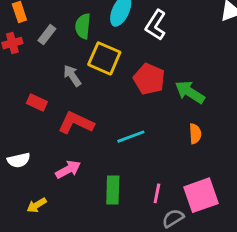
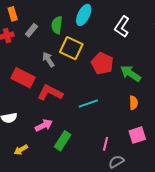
white L-shape: (156, 25) -> (122, 27), moved
red rectangle: (37, 103) -> (23, 78), size x1.6
green rectangle: (113, 190) -> (63, 141), moved, turned 30
pink square: (201, 195) -> (137, 135), moved, size x0.7

